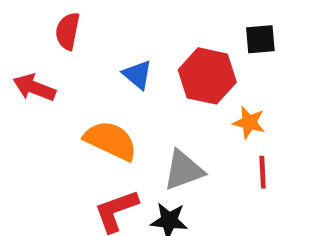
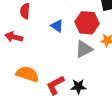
orange semicircle: (111, 141) -> (27, 74), moved
gray triangle: (184, 170) -> (84, 49), moved

